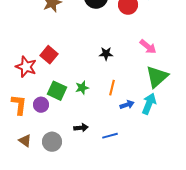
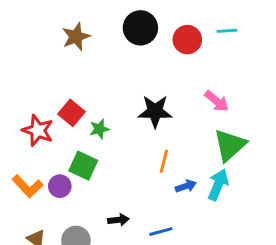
black star: (106, 54) -> (155, 111), size x1.6
green star: (82, 88) -> (99, 129), moved
orange L-shape: (19, 105) -> (28, 186), turned 130

